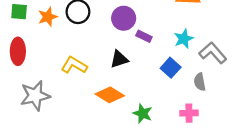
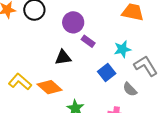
yellow L-shape: (74, 65) -> (20, 82), moved
gray semicircle: (200, 82) -> (130, 89), turned -42

